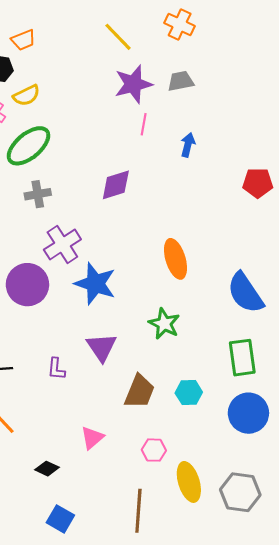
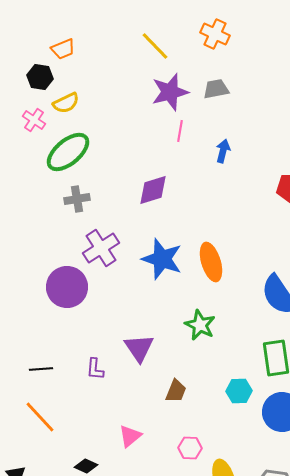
blue star: (95, 284) -> (162, 259), moved
brown trapezoid: (140, 391) -> (176, 391), size x0.7
cyan hexagon: (189, 393) -> (239, 391), moved

